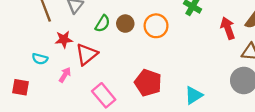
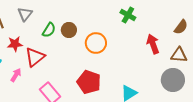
orange circle: (156, 26) -> (96, 43), moved
red arrow: (228, 28) -> (153, 44), moved

